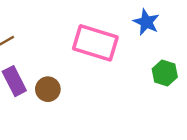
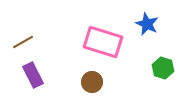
brown circle: (48, 89) -> (92, 82), moved

